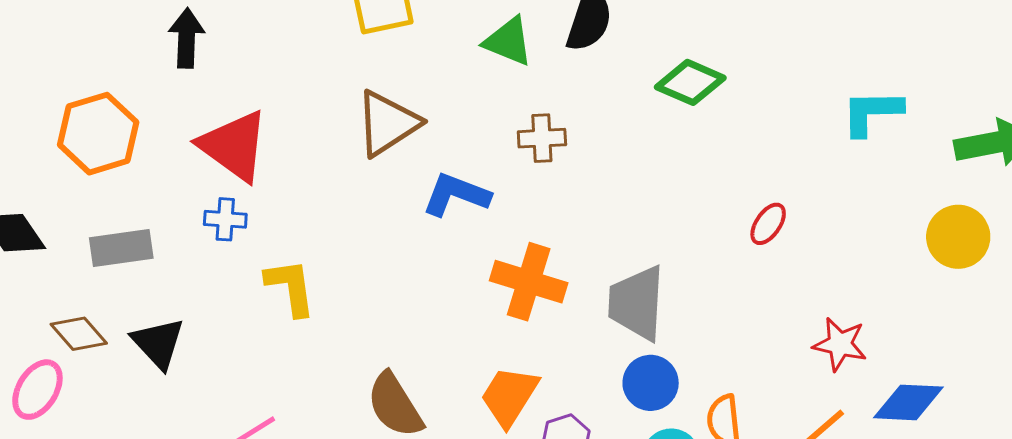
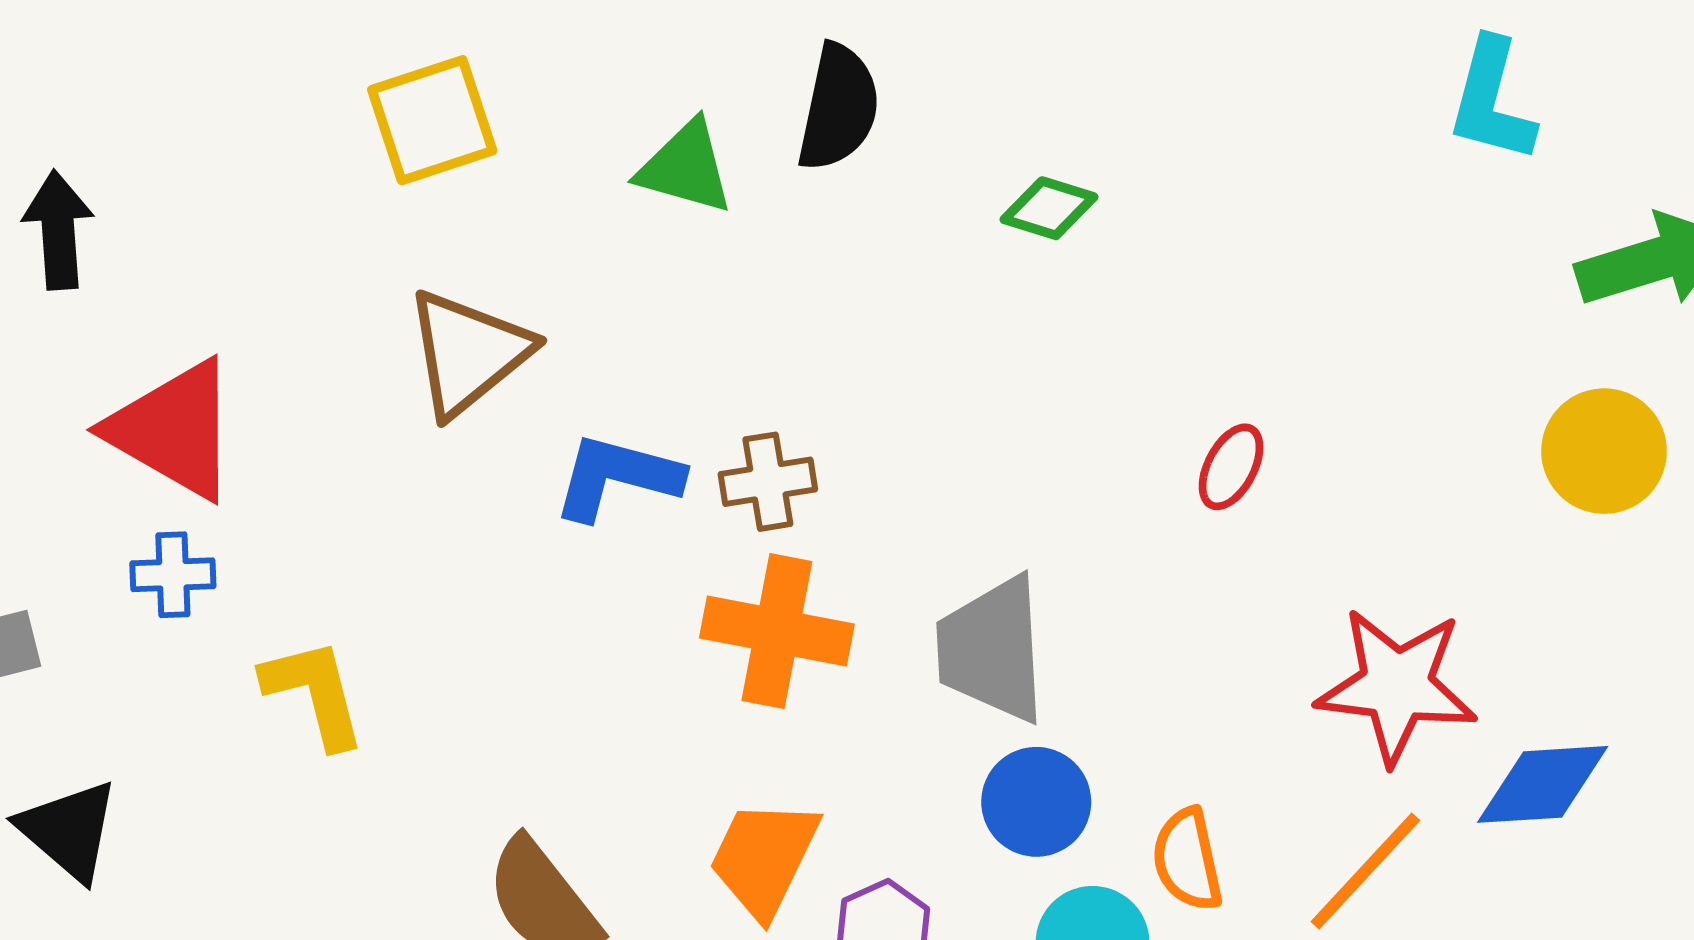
green diamond: (690, 82) -> (1049, 208), size x0.7
cyan L-shape: (872, 112) -> (1492, 101), moved, turned -68
brown cross: (542, 138) -> (768, 482), moved
red star: (840, 344) -> (1397, 686), size x1.5

